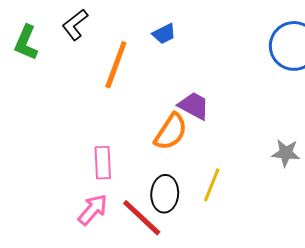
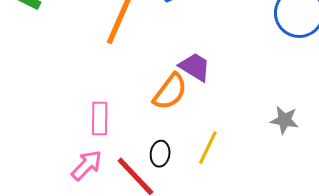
black ellipse: (165, 194) -> (160, 154), size x0.7

